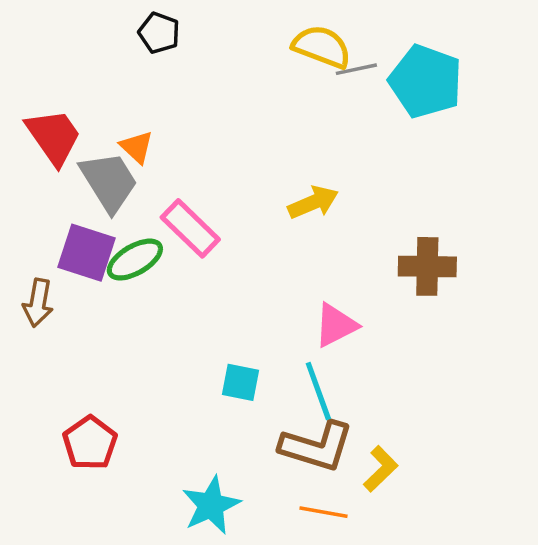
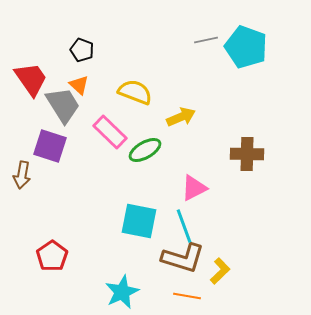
black pentagon: (159, 33) -> (82, 50), moved
yellow semicircle: (322, 47) -> (135, 92), moved
green ellipse: (135, 260) -> (145, 150), moved
cyan square: (240, 382) -> (139, 221), size x1.6

